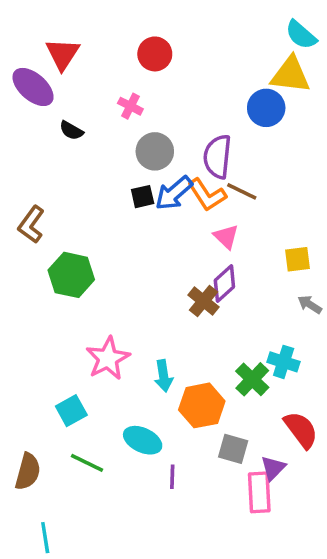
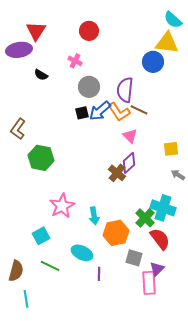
purple ellipse: (33, 87) -> (19, 50), turned -50
cyan cross: (284, 362) -> (163, 208), size x1.4
red semicircle: (301, 430) -> (160, 239), moved
cyan line: (45, 538) -> (26, 299), moved

